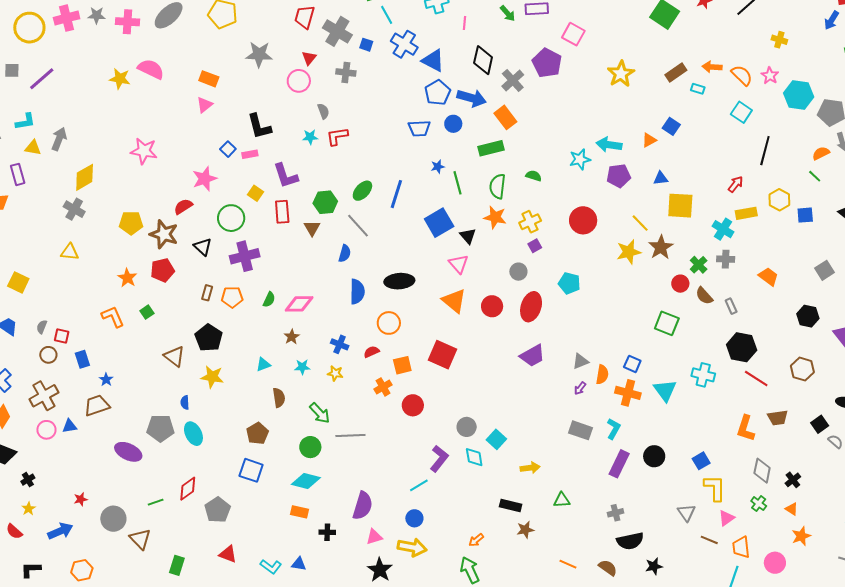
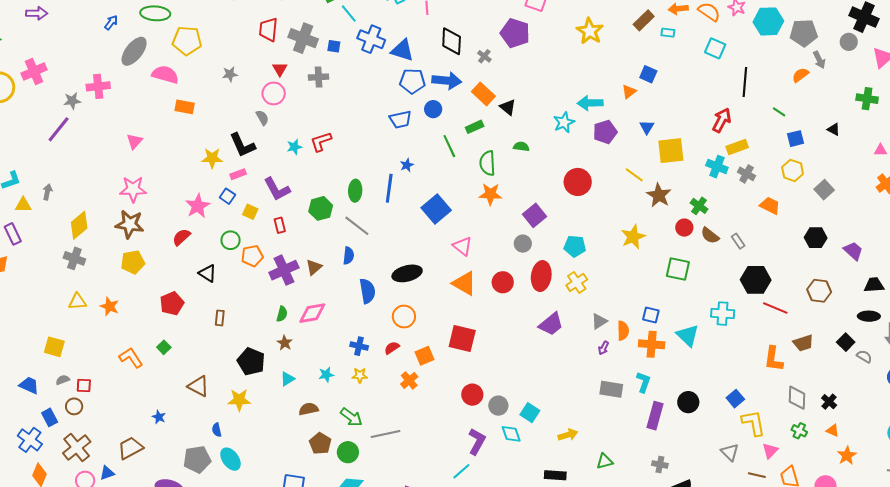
gray star: (97, 15) -> (72, 101), moved
pink cross: (127, 22) -> (98, 86), moved
gray star: (259, 54) -> (230, 74), size x0.6
pink semicircle: (151, 69) -> (165, 75), moved
purple line: (42, 79) -> (59, 129), moved
yellow star: (120, 79) -> (212, 158), moved
gray cross: (513, 80) -> (484, 56), size x0.6
blue pentagon: (438, 93) -> (412, 81), turned -30
pink triangle: (204, 105) -> (134, 141), moved
gray semicircle: (323, 111) -> (262, 118), moved
gray arrow: (59, 139) -> (47, 192), size x0.7
green rectangle: (491, 148) -> (475, 127), size x0.7
blue square: (228, 149) -> (227, 196), moved
blue star: (438, 167) -> (407, 165), moved
green line: (815, 176) -> (779, 112), moved
blue triangle: (661, 178) -> (647, 127), turned -42
green line: (458, 183) -> (449, 146), moved
red arrow: (736, 184) -> (722, 120), size x1.4
green ellipse: (362, 191) -> (355, 191), turned -30
yellow hexagon: (779, 200) -> (793, 170), moved
red rectangle: (282, 212) -> (280, 225), size x0.7
green circle: (231, 218) -> (231, 240), size x0.7
yellow cross: (530, 222) -> (577, 282), moved
brown triangle: (312, 228) -> (314, 267), moved, turned 30
brown star: (164, 234) -> (130, 224), moved
black triangle: (468, 236) -> (508, 107), moved
purple square: (535, 246) -> (534, 215), size x1.6
yellow star: (629, 252) -> (633, 237), moved
purple cross: (245, 256) -> (284, 270), moved
gray cross: (726, 259) -> (747, 174), moved, turned 36
orange star: (127, 278) -> (110, 306), moved
yellow square: (18, 282) -> (54, 347), moved
orange pentagon: (232, 297) -> (252, 256), moved
gray semicircle: (42, 327) -> (63, 380), turned 56
brown star: (292, 337) -> (285, 343), moved
black pentagon: (209, 338) -> (251, 361), moved
blue rectangle: (82, 359) -> (50, 417), moved
blue star: (106, 380) -> (159, 417), moved
brown semicircle: (279, 398) -> (308, 409), turned -84
red circle: (413, 405) -> (472, 395), moved
brown pentagon: (257, 433) -> (320, 444), moved
gray cross: (616, 513) -> (660, 464), turned 35

